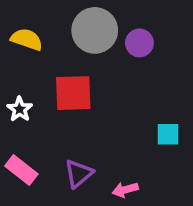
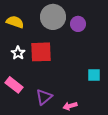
white star: (20, 109) -> (18, 53), moved
pink rectangle: (21, 170) -> (14, 85), moved

